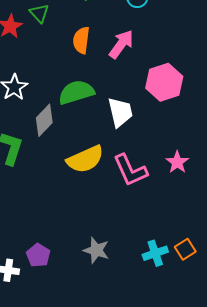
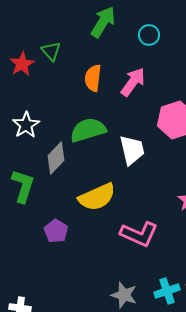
pink L-shape: (130, 170) -> (139, 234), moved, turned -42
gray star: (96, 250) -> (124, 295), moved
purple pentagon: (38, 255) -> (56, 231), moved

